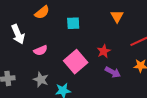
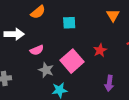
white arrow: (18, 34) -> (14, 34), turned -66
purple arrow: (113, 72) -> (109, 83), moved, turned 70
gray star: (41, 80) -> (46, 70), moved

